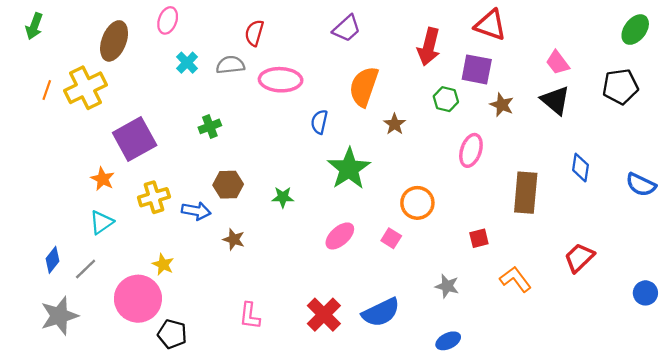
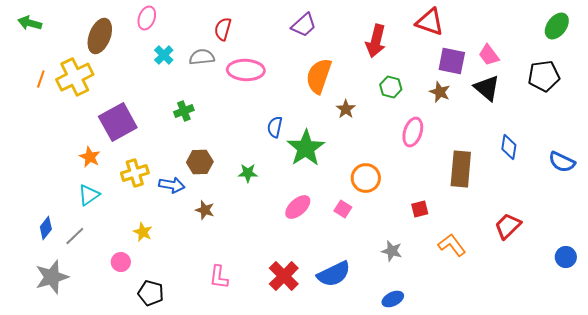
green arrow: (34, 26) -> (30, 23), turned 85
purple square: (477, 69) -> (452, 61), moved
blue semicircle: (319, 122) -> (275, 127), moved
pink circle: (138, 299) -> (121, 262), size x0.5

